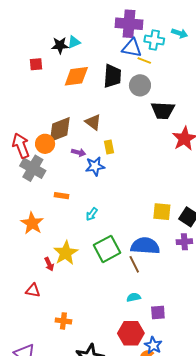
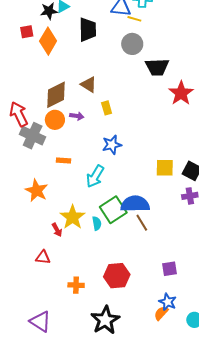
orange diamond: (76, 76) -> (48, 41), moved, turned -48
black trapezoid: (112, 76) -> (88, 30), moved
orange circle: (45, 144) -> (55, 120), moved
blue star: (95, 166) -> (112, 145), moved
cyan arrow: (92, 214) -> (95, 176), size x1.6
blue semicircle: (145, 246) -> (135, 204), moved
cyan semicircle: (134, 297) -> (97, 223), moved, turned 96
red hexagon: (131, 333) -> (117, 276), moved

